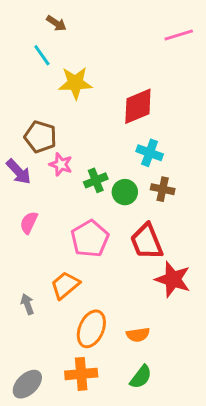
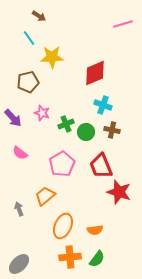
brown pentagon: (40, 137) -> (28, 82), moved, turned -30
pink semicircle: (29, 223) -> (20, 153), turned -77
orange cross: (81, 374) -> (70, 257), moved

